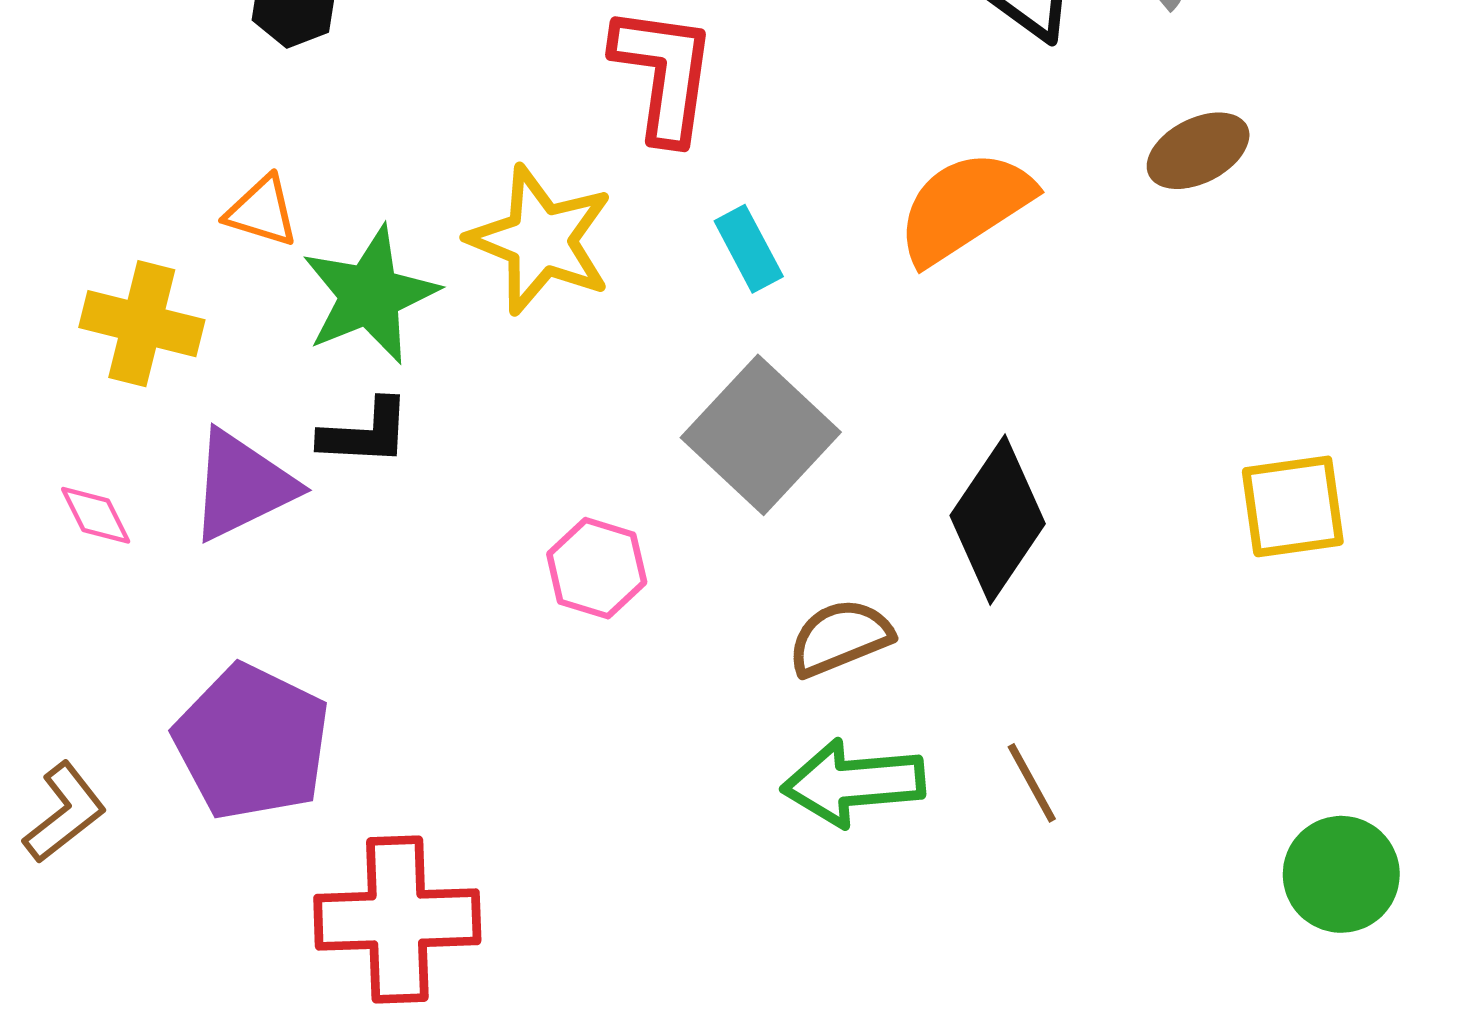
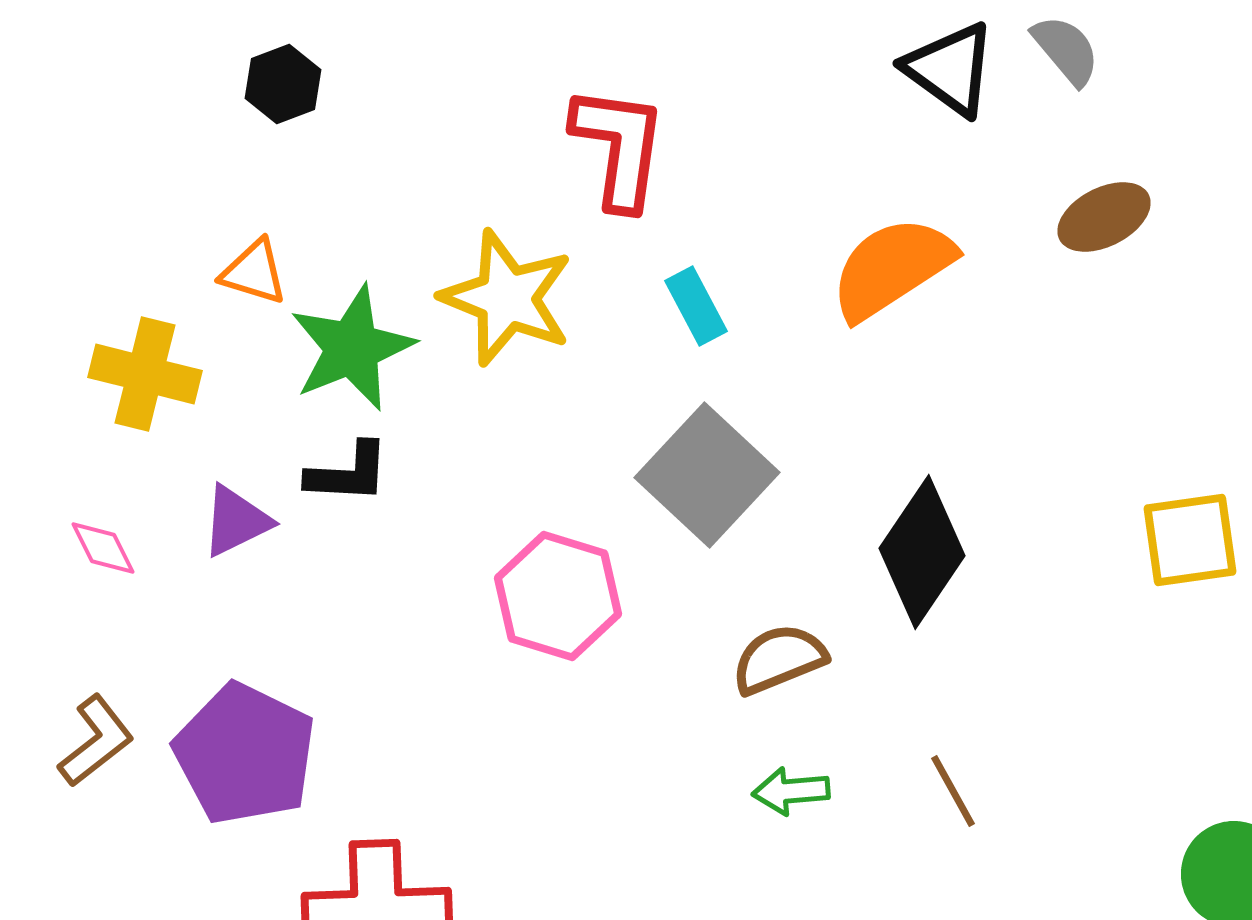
purple triangle: (242, 486) -> (236, 521), size x0.7
pink hexagon: (597, 568) -> (558, 596), size x1.4
green arrow: (853, 783) -> (791, 791), size x0.6
brown L-shape: (65, 813) -> (96, 741), moved

